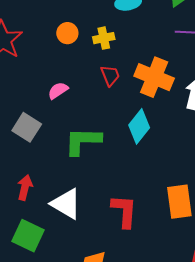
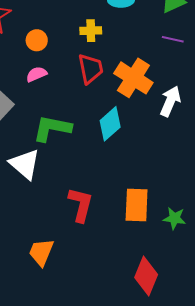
orange circle: (67, 33) -> (37, 40), moved
red trapezoid: (110, 76) -> (91, 69), size x1.4
white triangle: (66, 204) -> (25, 164), moved

